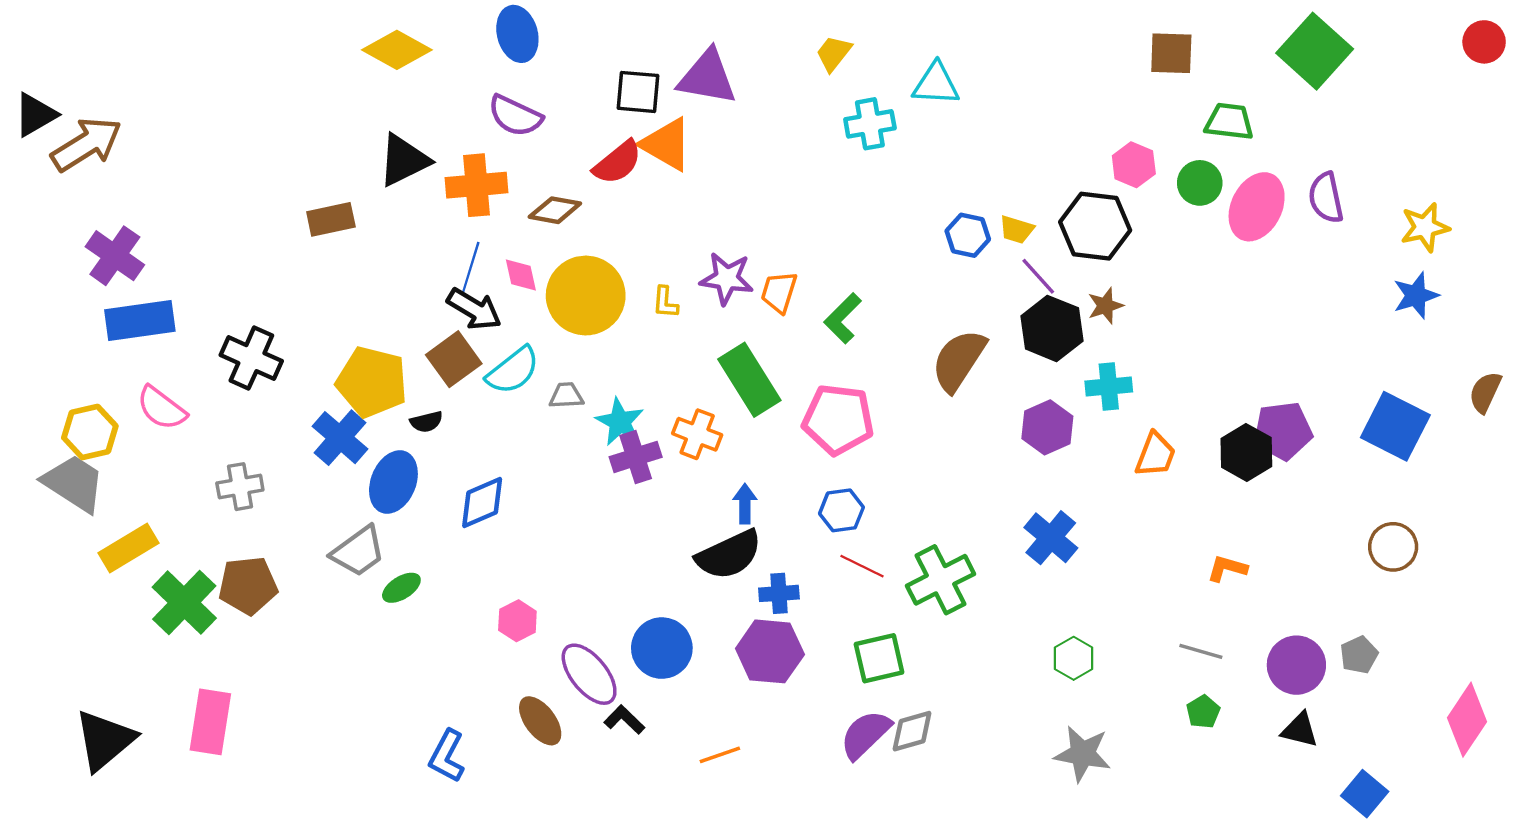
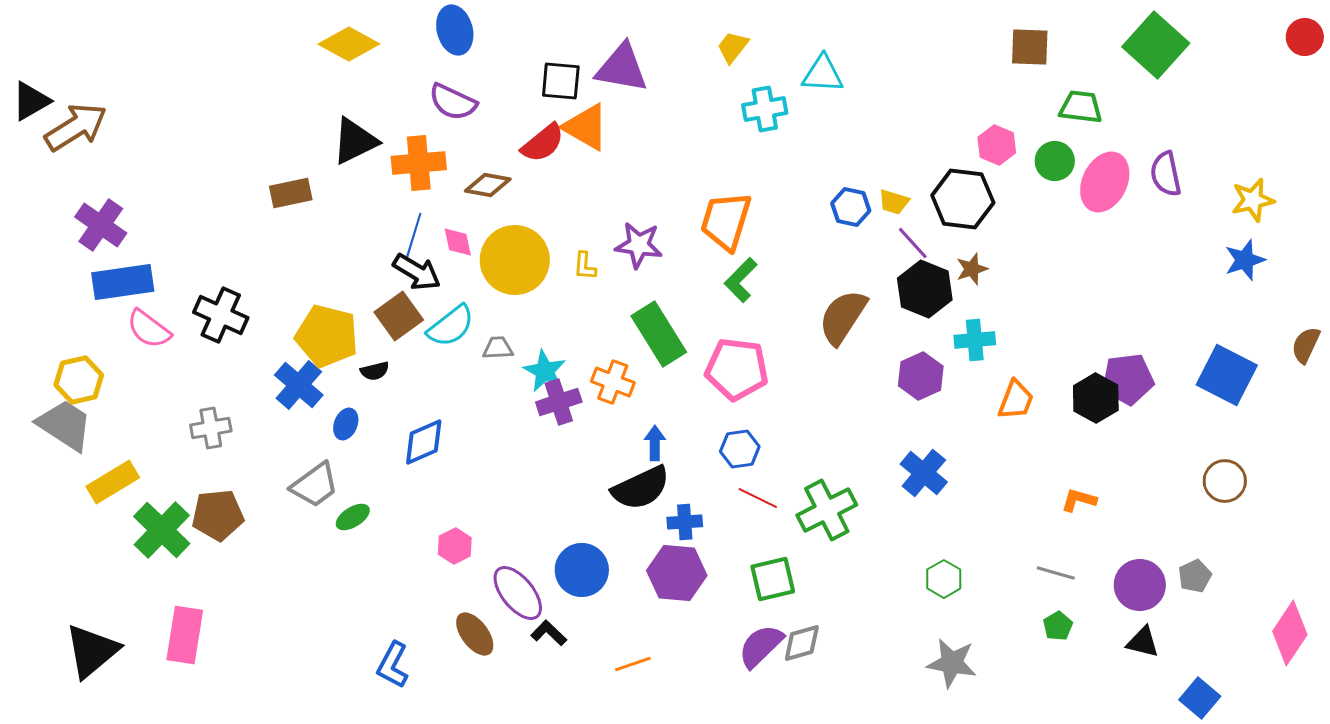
orange trapezoid: (779, 292) -> (726, 221), moved, size x1.6
pink semicircle: (161, 408) -> (149, 329), moved
blue ellipse: (393, 482) -> (346, 424), size x0.6

